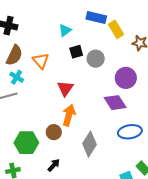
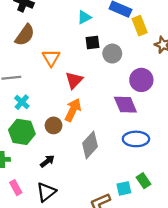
orange triangle: (41, 61) -> (51, 58), moved
cyan cross: (17, 77) -> (22, 102), moved

